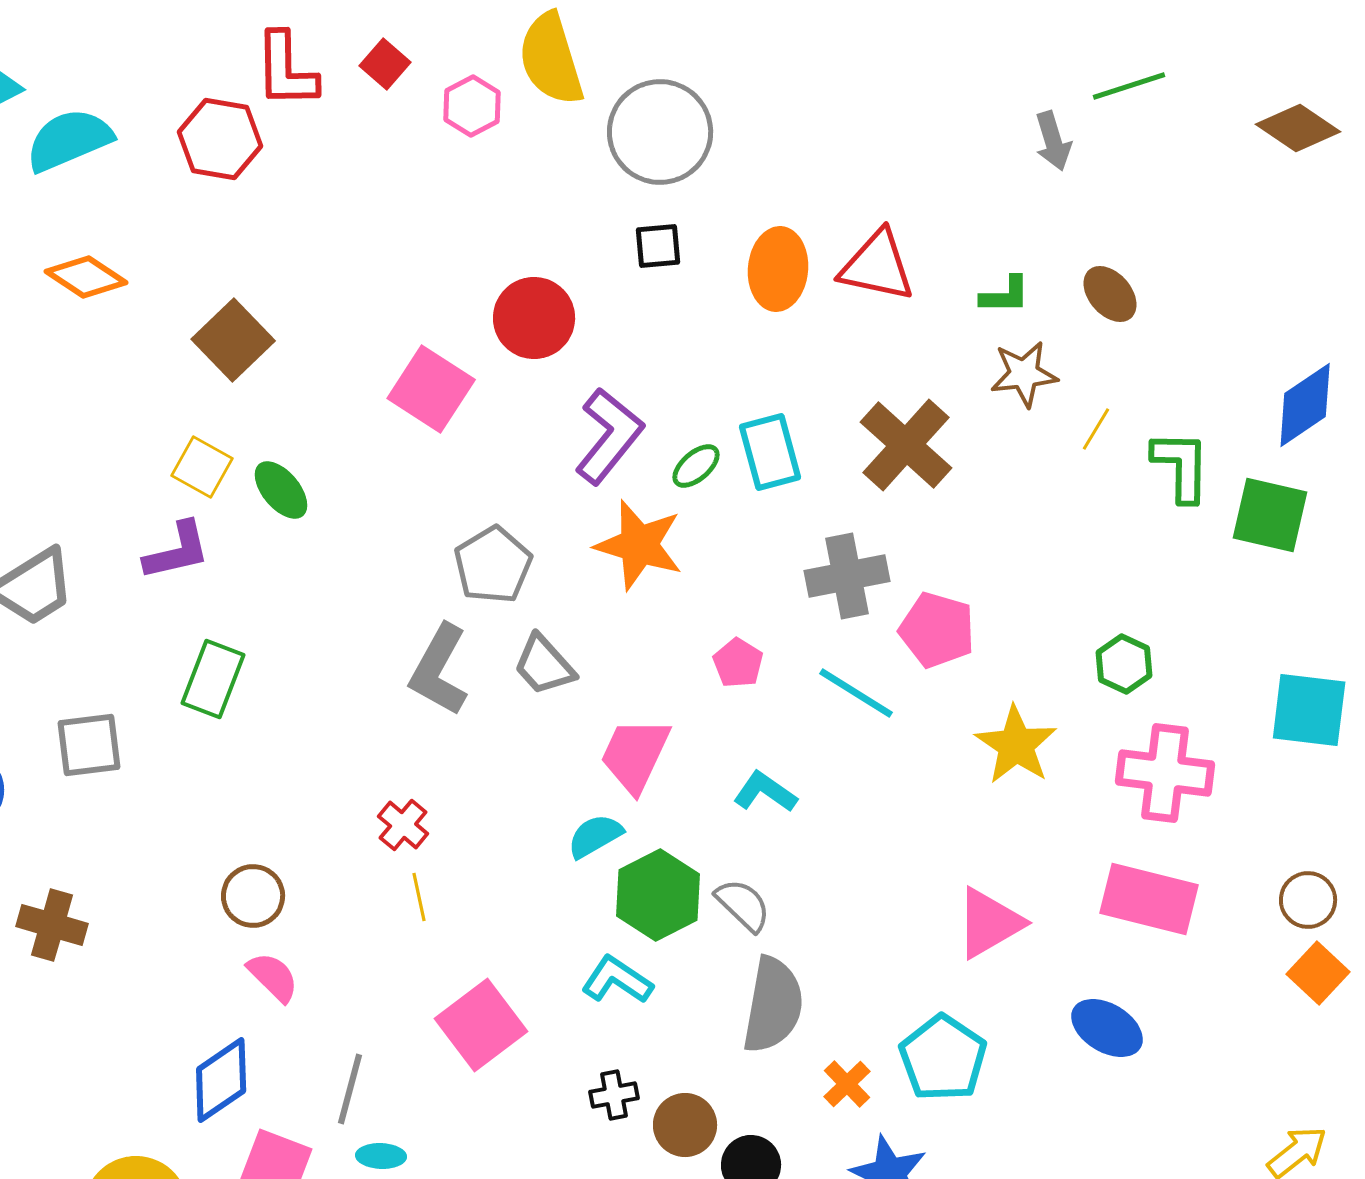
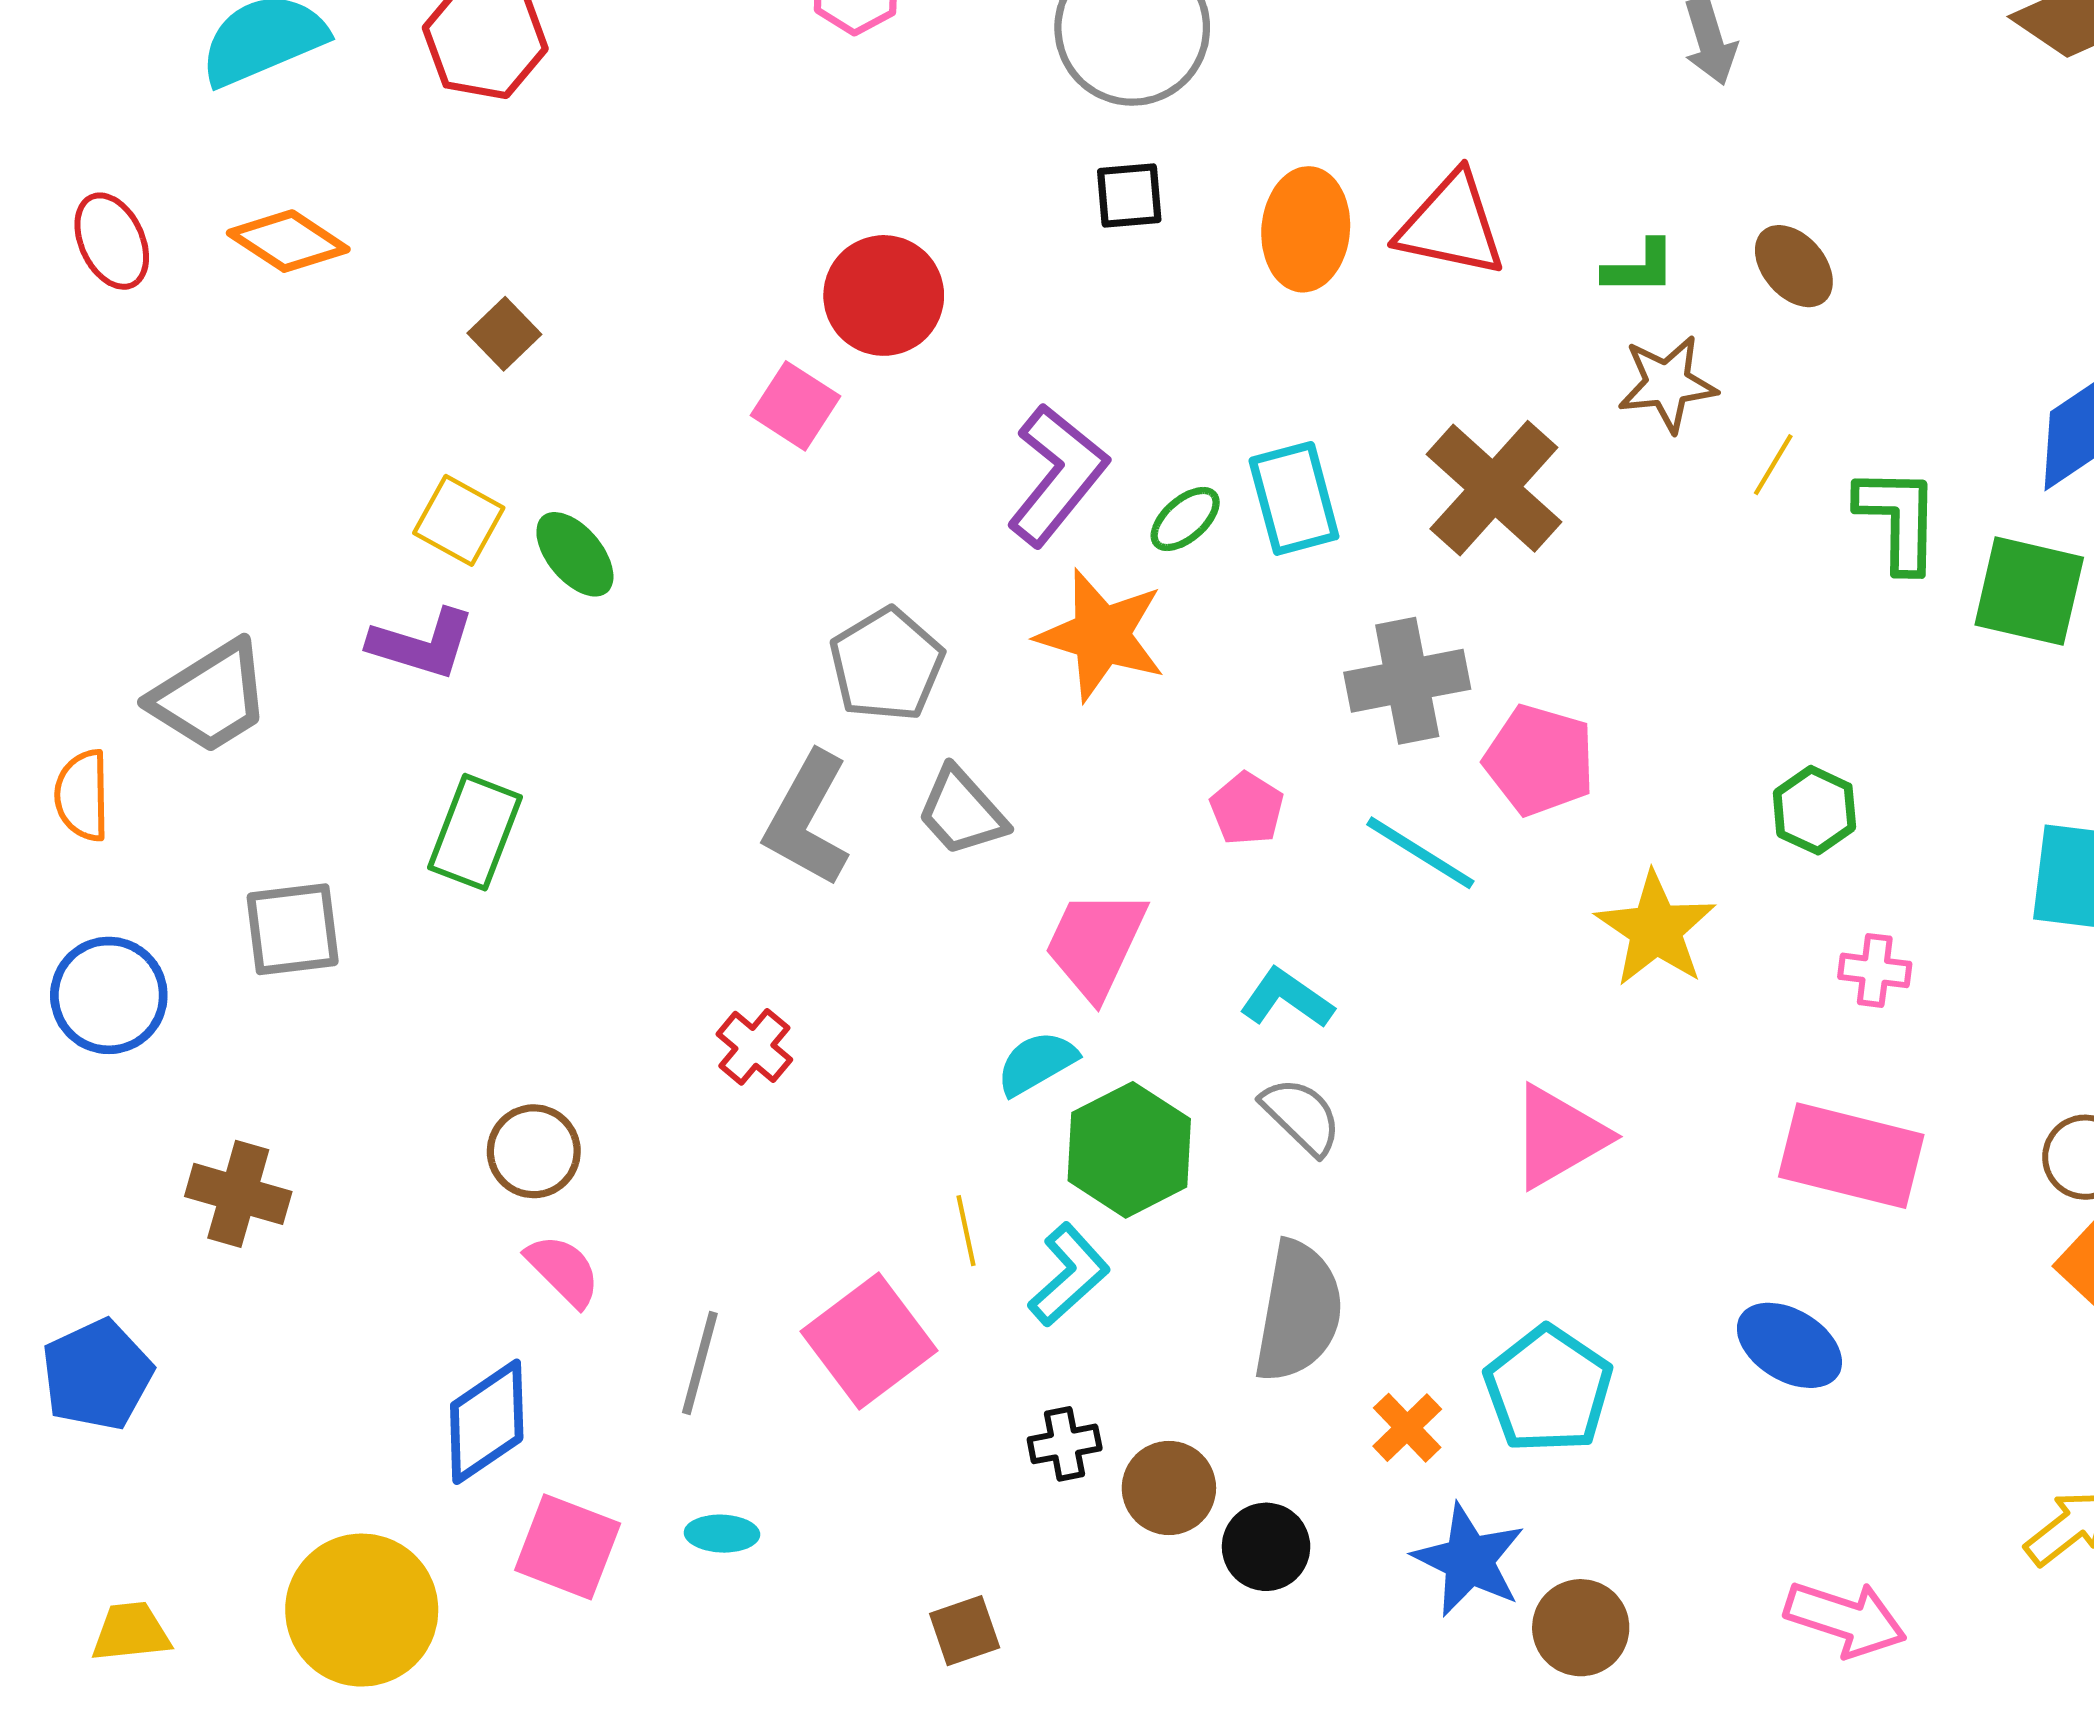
red circle: (534, 318) -> (884, 295), moved
brown square: (233, 340) -> (504, 334), size x0.6
pink square: (431, 389) -> (795, 406), size x0.7
purple L-shape: (177, 551) -> (422, 644), turned 30
pink cross: (1165, 773) -> (1875, 970), size x0.5
yellow line: (419, 897) -> (966, 1231), moved
gray semicircle: (743, 905) -> (1301, 1116), moved
pink triangle: (989, 923) -> (1559, 1137), moved
cyan L-shape: (617, 980) -> (1069, 1275), turned 104
gray line: (350, 1089) -> (700, 1363), moved

